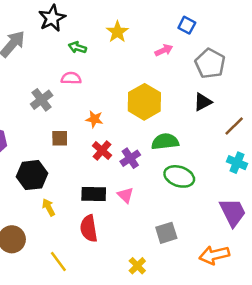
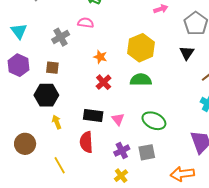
black triangle: (203, 102) -> (187, 53), turned -35
brown square: (60, 138) -> (52, 68), moved
green semicircle: (165, 142) -> (141, 80), moved
purple cross: (130, 158) -> (122, 151), moved
green ellipse: (179, 176) -> (154, 121), moved

